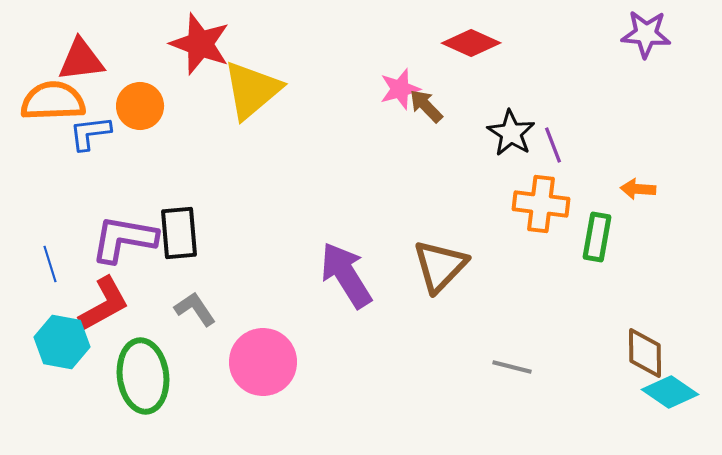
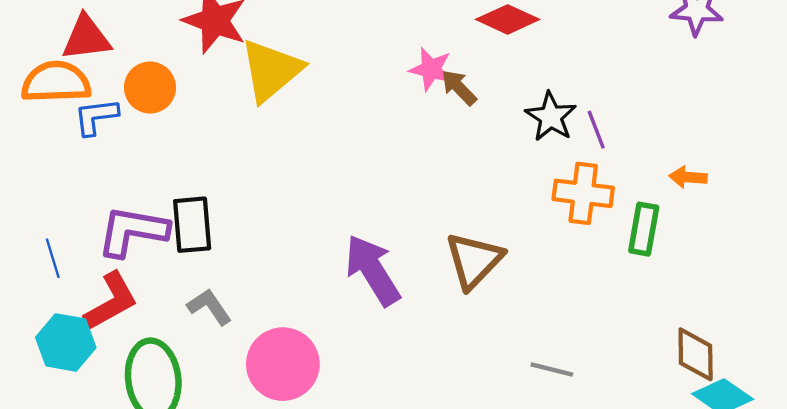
pink star: (400, 89) -> (431, 69), turned 30

